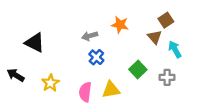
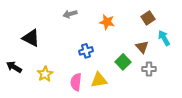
gray arrow: (90, 36) -> (70, 14), moved
brown triangle: (155, 37) -> (142, 47), moved
cyan arrow: (175, 49) -> (164, 38), moved
blue cross: (96, 57) -> (86, 51), turned 32

